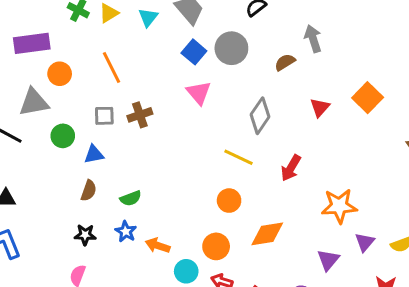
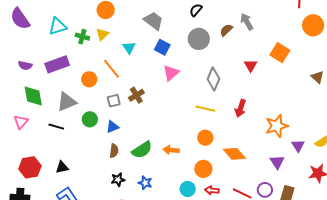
cyan triangle: (148, 17) -> (129, 48), moved
gray arrow: (313, 39) -> (247, 22), moved
gray circle: (231, 48) -> (199, 39), moved
brown semicircle: (285, 62) -> (226, 30), moved
orange circle: (60, 74) -> (89, 79), moved
pink triangle: (199, 93) -> (171, 73), turned 42
green semicircle: (131, 198) -> (142, 150), size x1.5
blue star: (126, 232) -> (145, 183), moved
orange diamond: (267, 234) -> (234, 154), turned 70
orange arrow: (158, 245) -> (171, 150), moved

